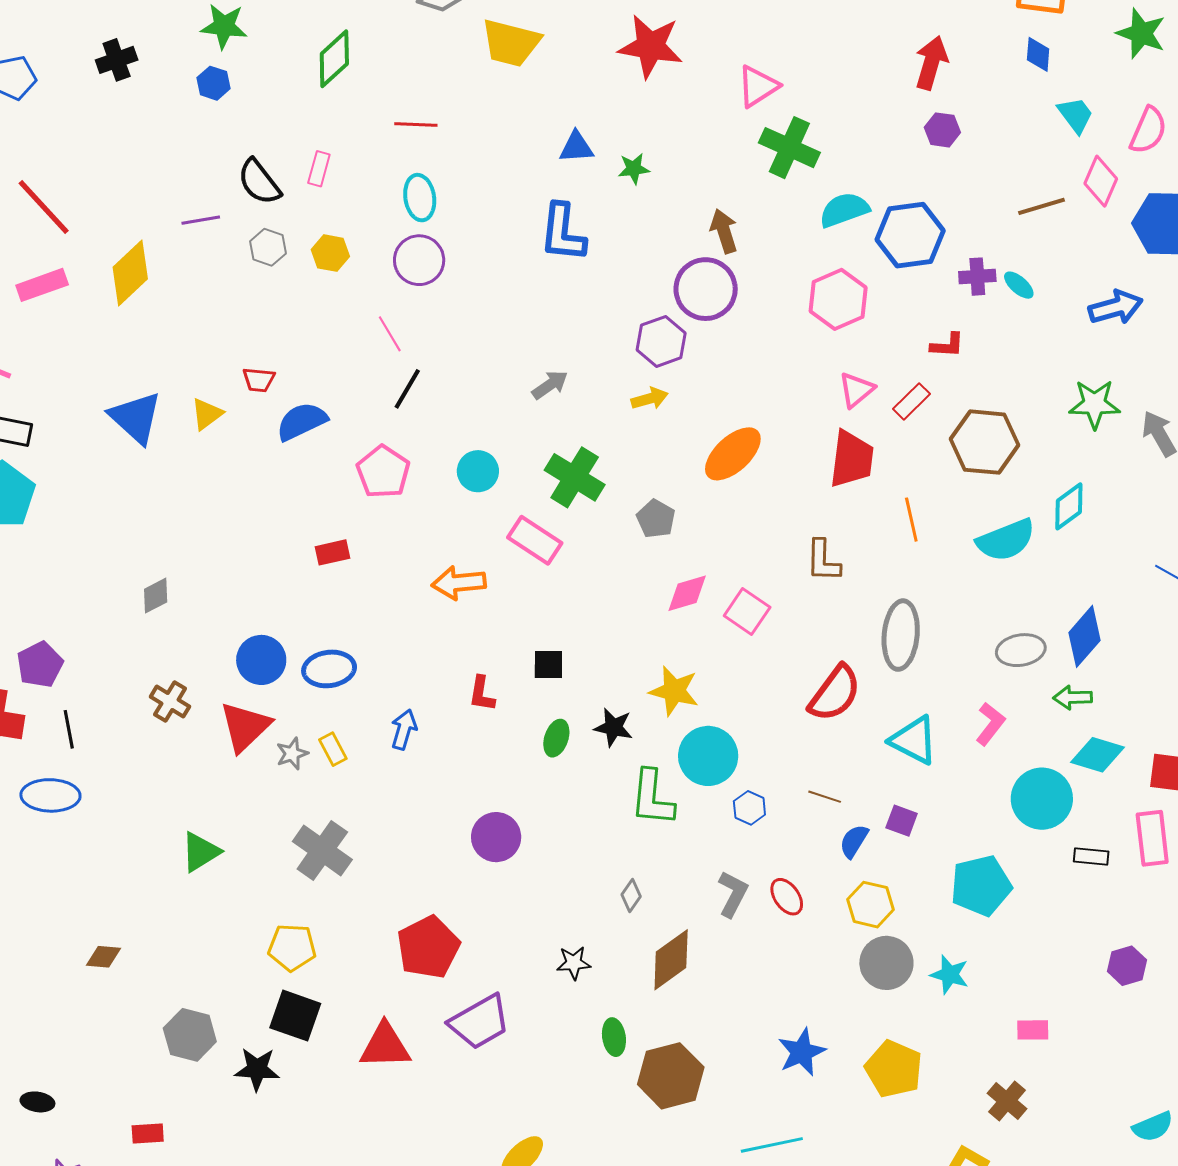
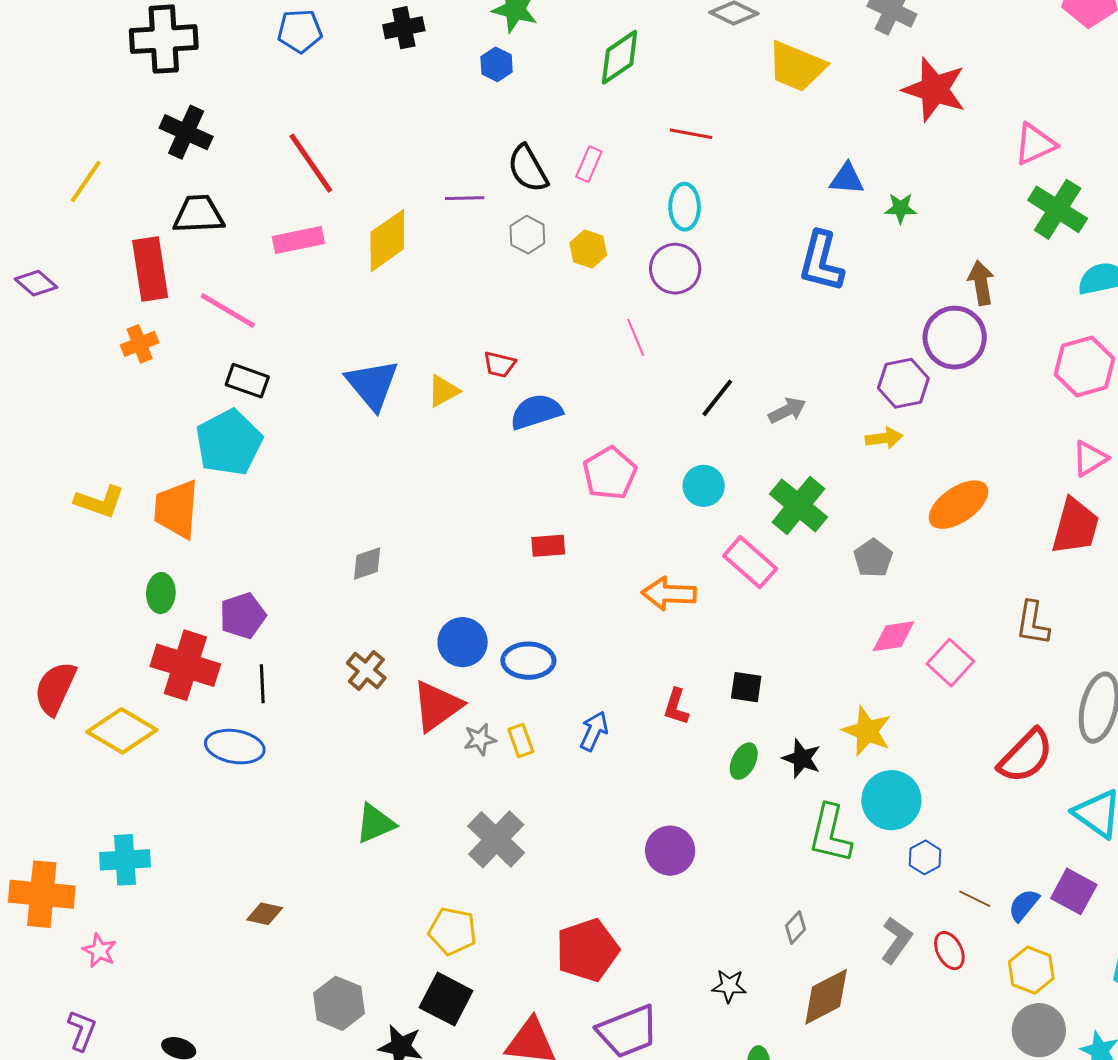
black line: (407, 389) -> (717, 398), moved
brown line: (825, 797) -> (975, 899), moved
purple square: (902, 821) -> (1074, 891), size x1.4

